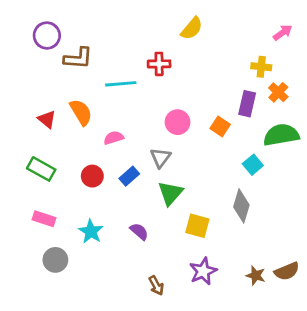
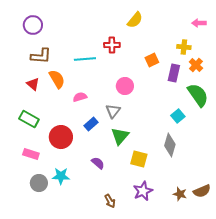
pink arrow: (283, 33) -> (199, 23), turned -144
brown L-shape: (78, 58) -> (41, 56), moved
orange square: (220, 126) -> (152, 60), moved, turned 32
green semicircle: (281, 135) -> (198, 95), turned 65
red circle: (92, 176) -> (61, 137), moved, size x1.5
cyan star: (91, 231) -> (61, 176), moved, turned -30

